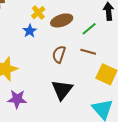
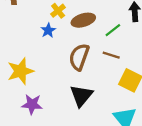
brown semicircle: (59, 54) -> (79, 57), size x1.4

